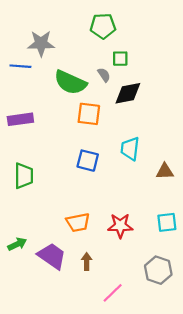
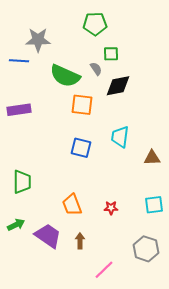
green trapezoid: (24, 176) -> (22, 182), moved
orange trapezoid: (78, 222) -> (72, 205), turned 80
red star: (120, 226) -> (111, 208), size x0.6

